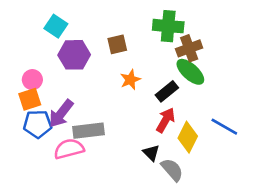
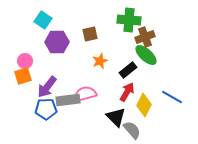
blue pentagon: (38, 124) -> (46, 109), moved
pink semicircle: (69, 149) -> (85, 94), moved
black triangle: (151, 153) -> (116, 117), size x1.5

